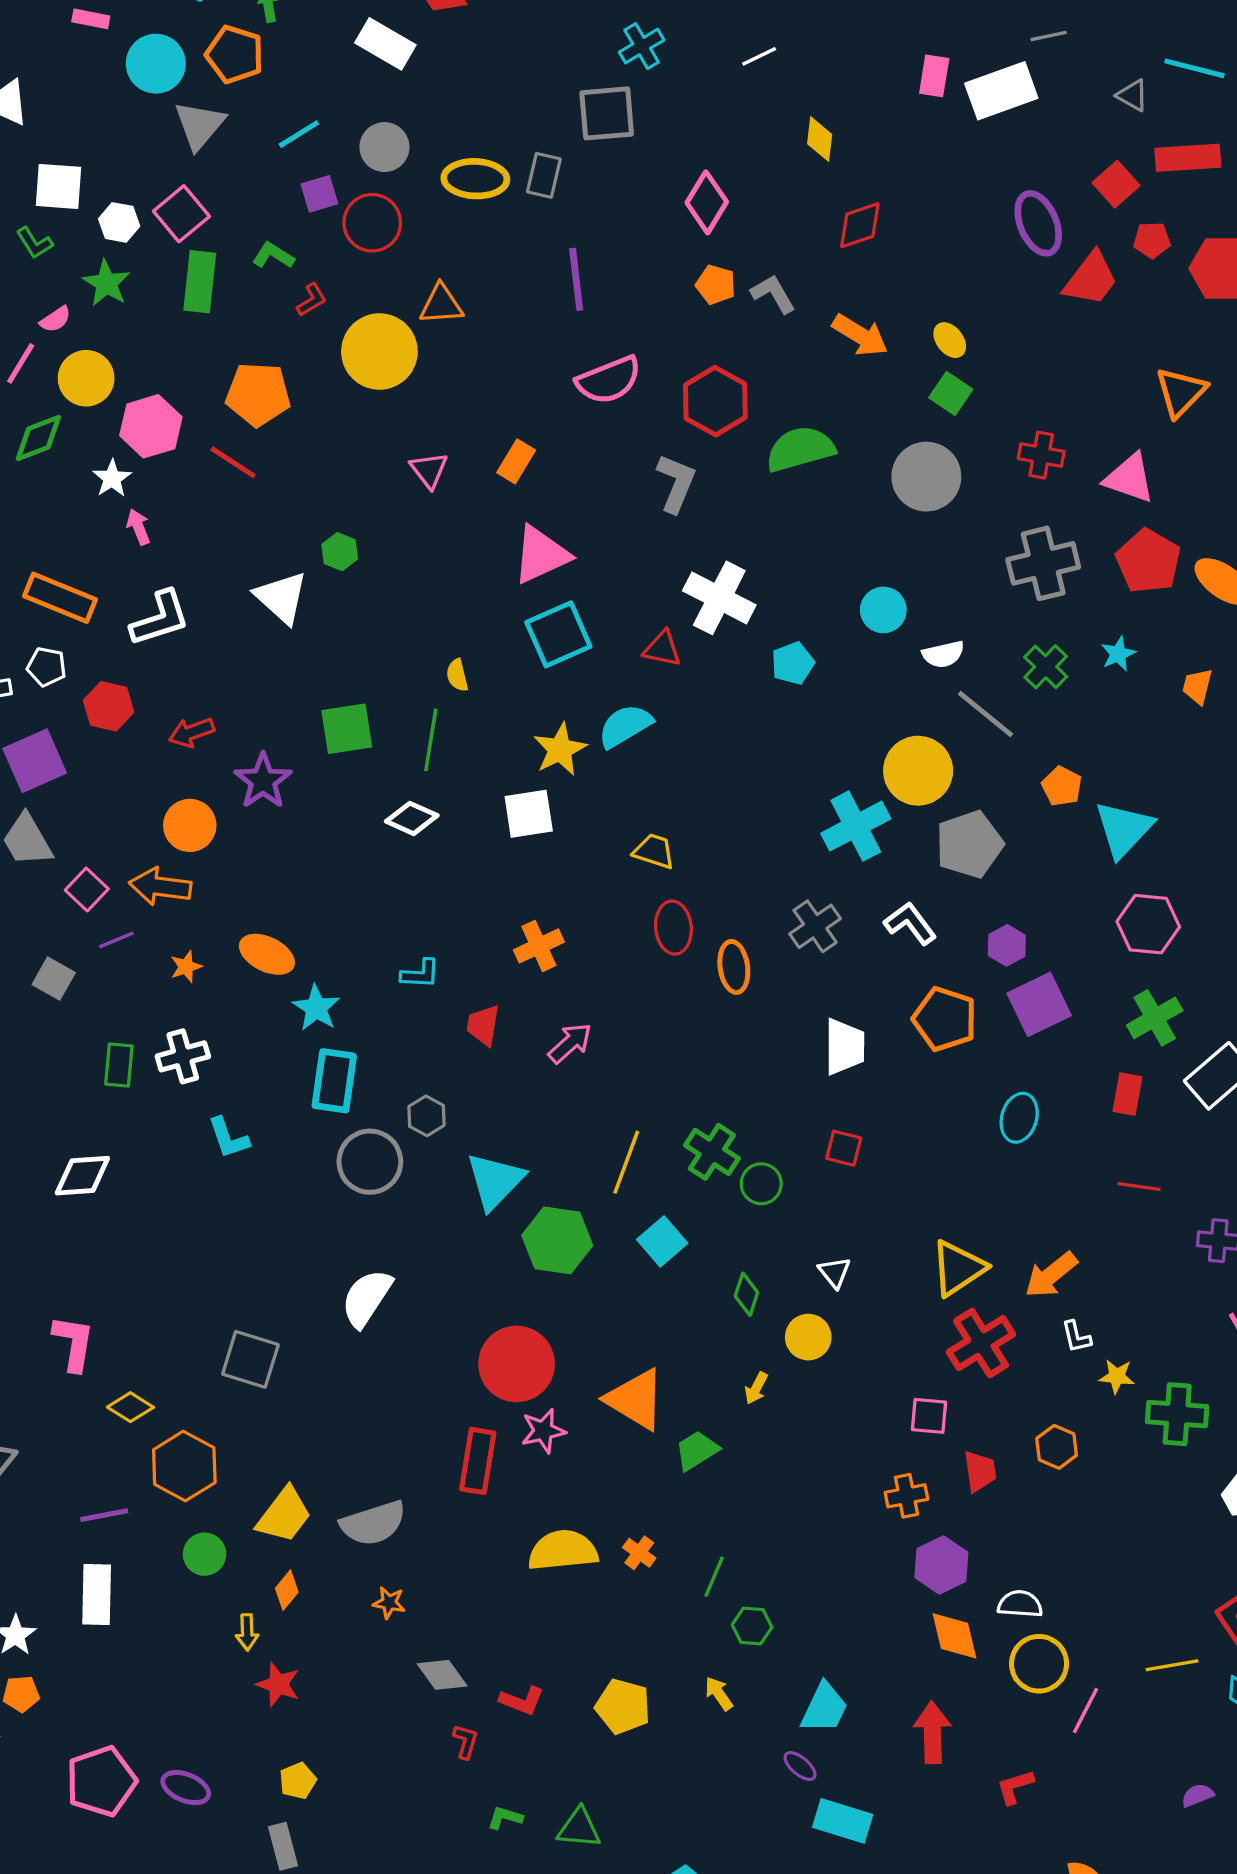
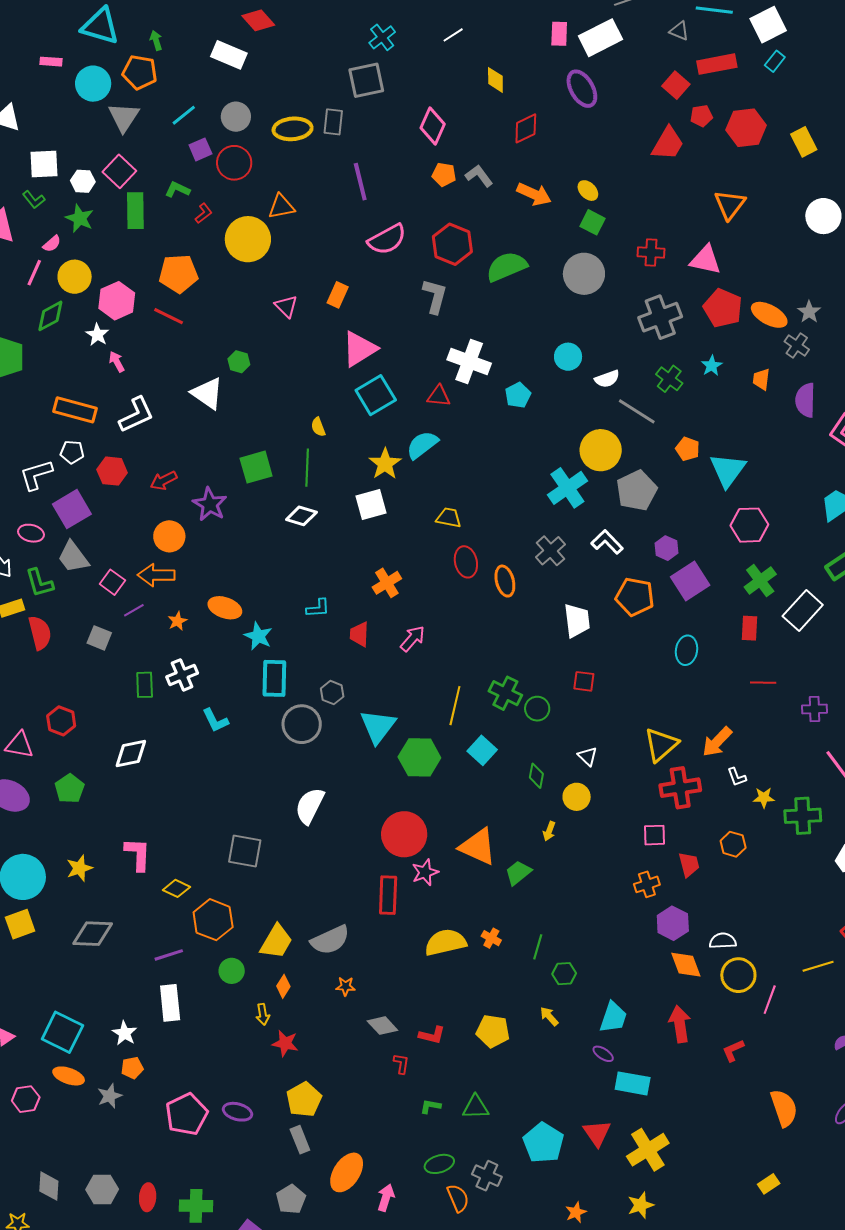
purple ellipse: (1038, 223) -> (582, 89), moved
red cross: (981, 1343) -> (680, 788), turned 30
yellow pentagon: (298, 1781) -> (304, 1099), size x1.6

